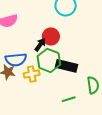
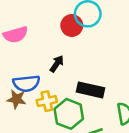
red circle: (51, 36) -> (72, 26), moved
green hexagon: (49, 60) -> (69, 114), moved

